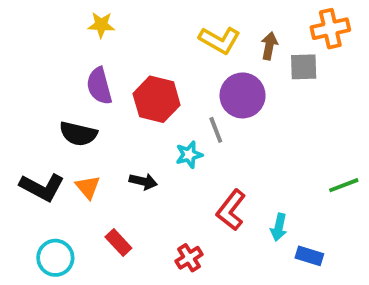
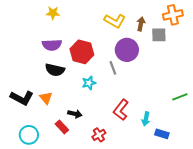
purple semicircle: (99, 86) -> (52, 45), turned -78
black semicircle: (78, 134) -> (55, 70), moved
cyan star: (189, 155) -> (89, 83), moved
black arrow: (143, 181) -> (75, 114), moved

